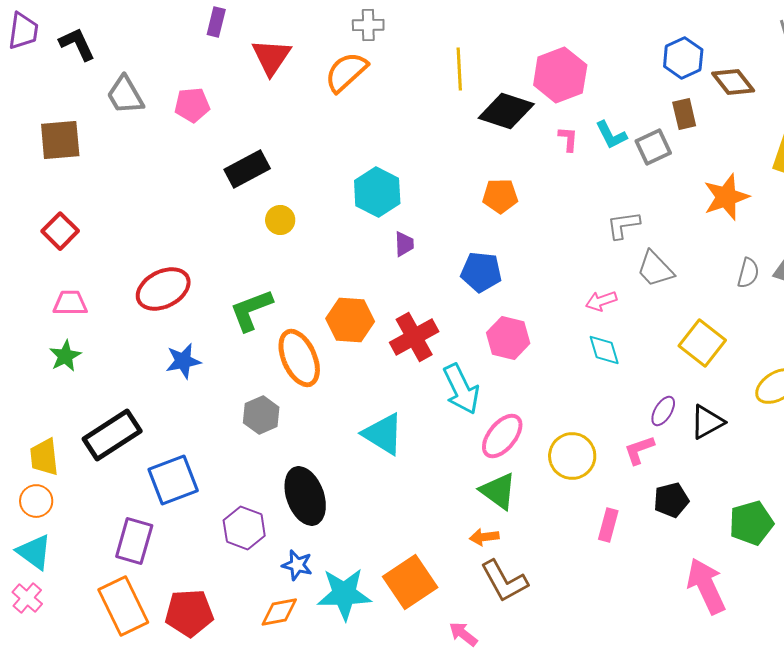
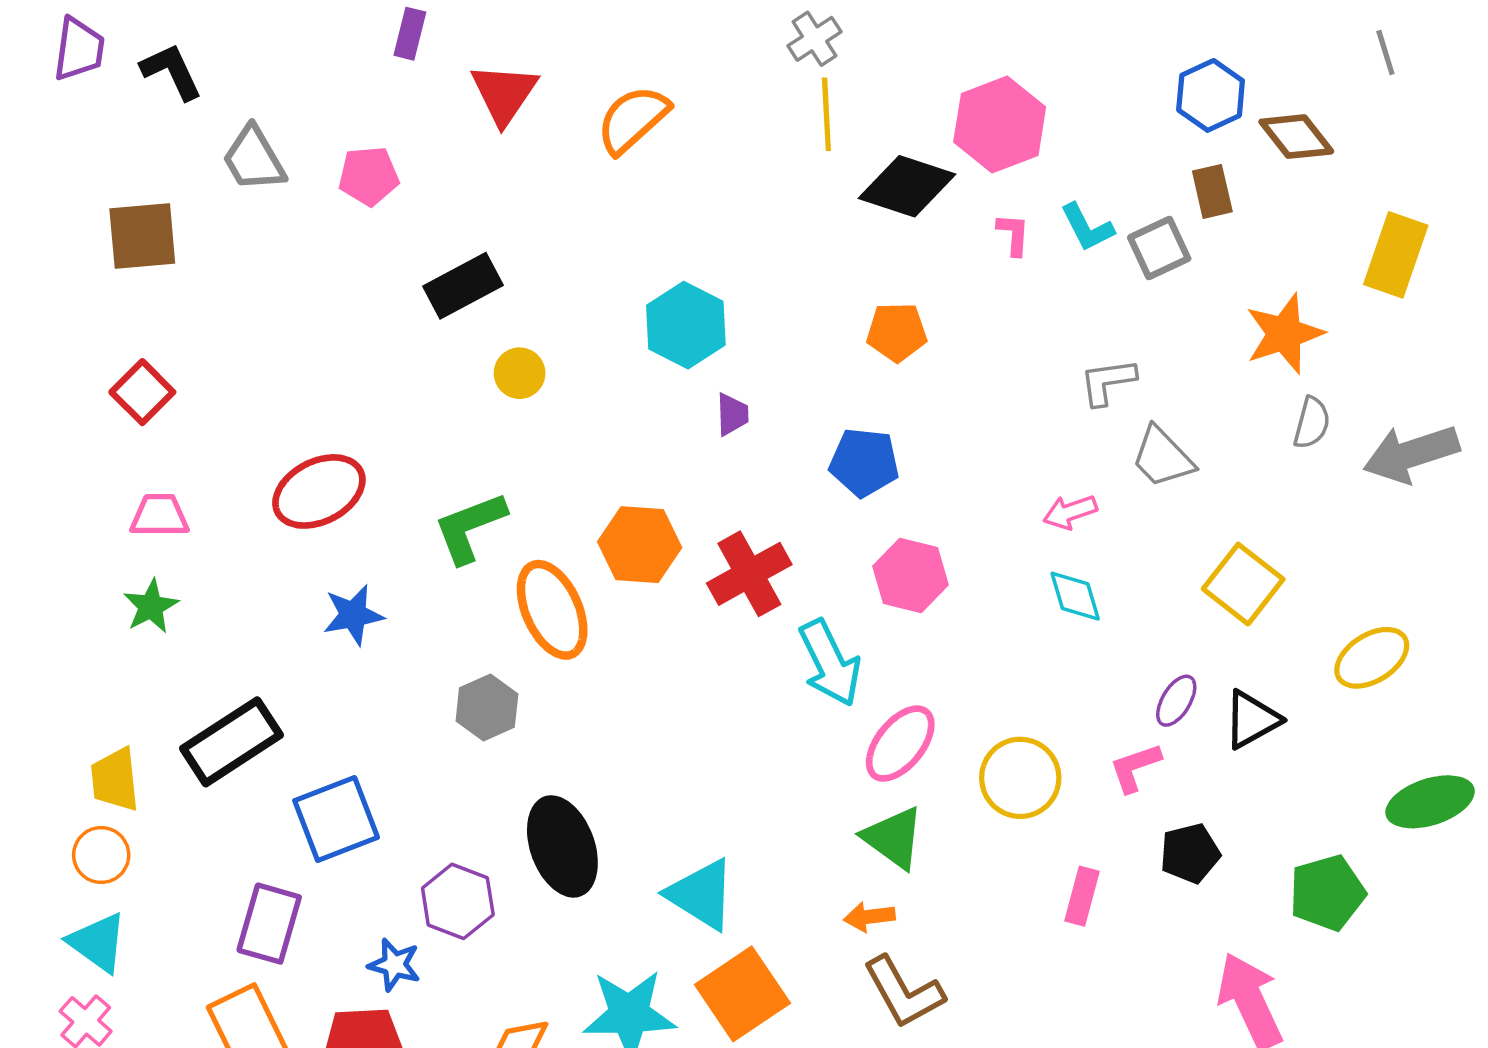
gray cross: (368, 25) -> (814, 39), moved, turned -32
gray semicircle: (748, 273) -> (1312, 423), moved
cyan triangle: (383, 434) -> (701, 894), moved
blue star: (297, 565) -> (394, 965), moved

